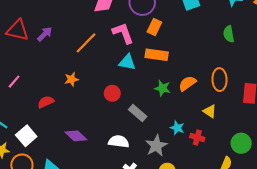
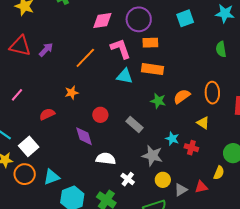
orange rectangle: (154, 27) -> (150, 43), turned 63
red circle: (112, 93) -> (100, 115), moved
purple diamond: (76, 136) -> (84, 136), moved, turned 30
white semicircle: (119, 142) -> (106, 159), moved
gray star: (156, 146) -> (152, 156), turned -30

